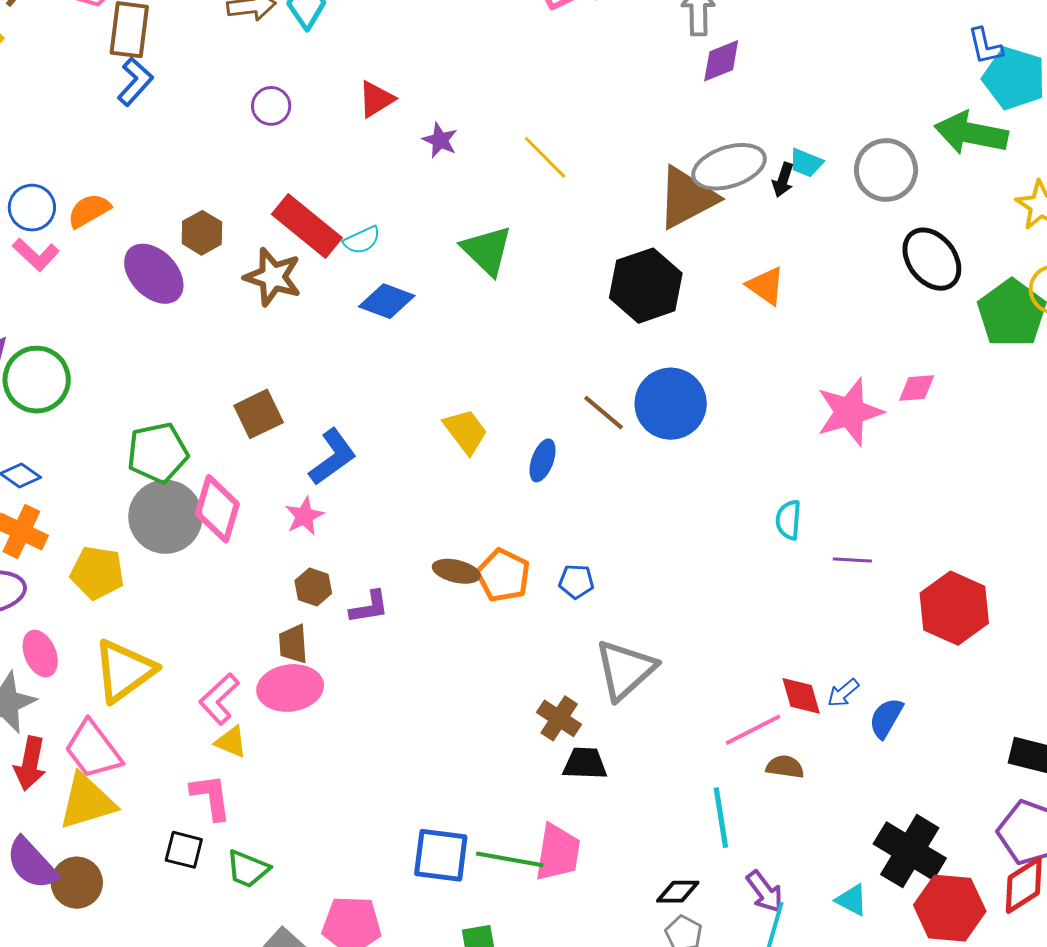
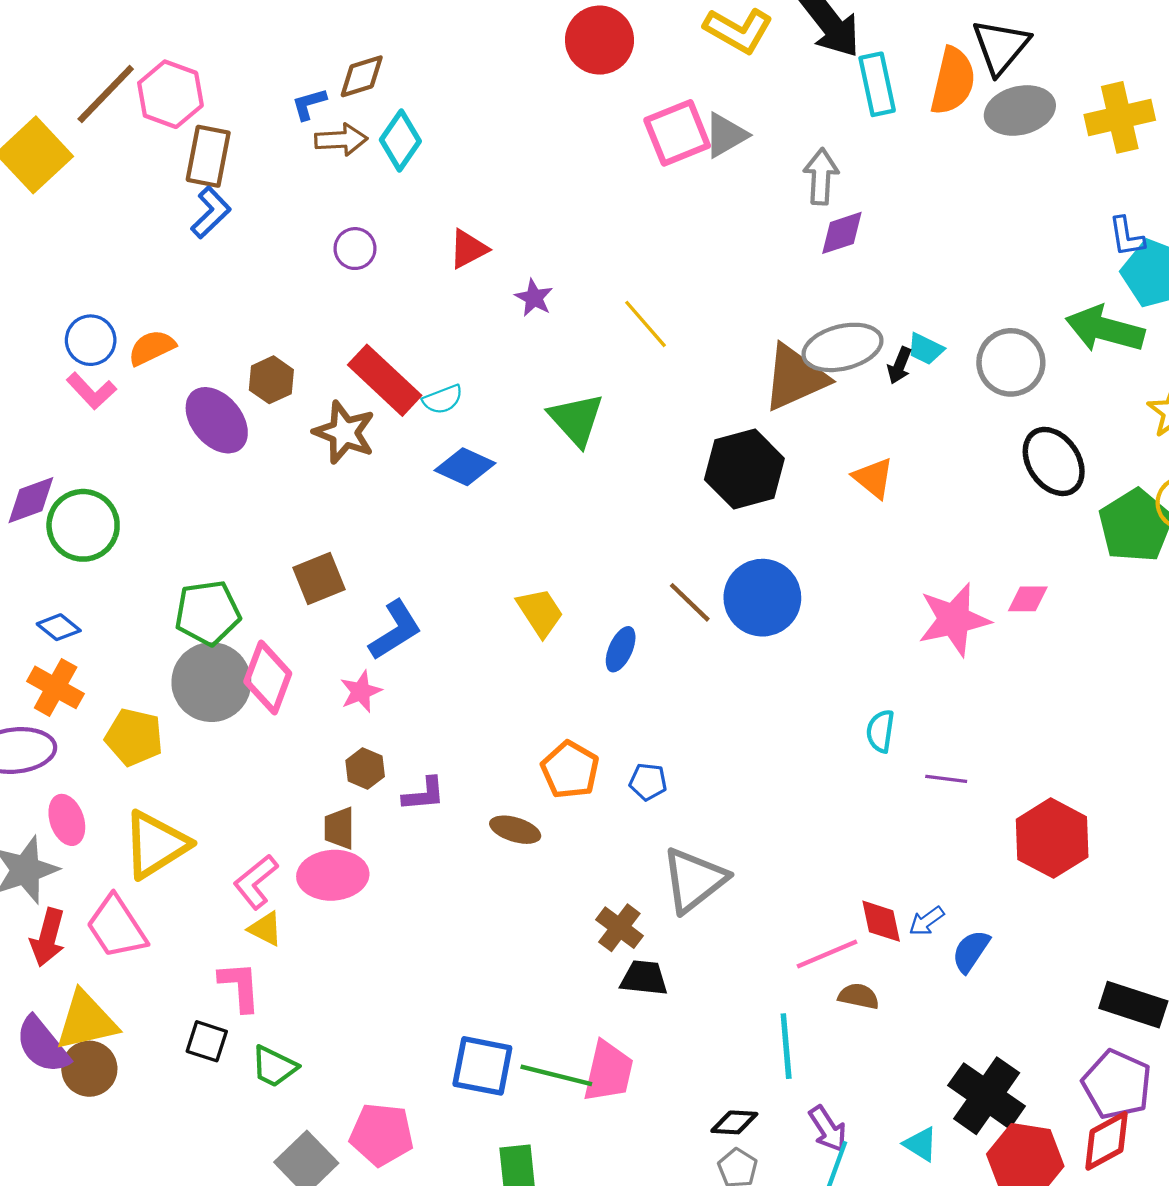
brown ellipse: (456, 571) -> (515, 830), moved
yellow triangle: (87, 802) -> (86, 1021), moved

